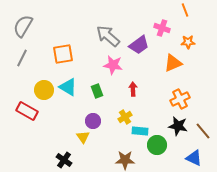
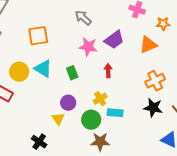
gray arrow: (108, 36) -> (83, 18), size x0.7
purple trapezoid: (139, 45) -> (114, 40), moved
green circle: (157, 145) -> (91, 120), moved

